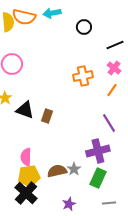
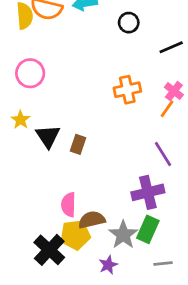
pink cross: (114, 68) -> (174, 91), moved
black triangle: (25, 110) -> (48, 136), turned 36
pink semicircle: (26, 157) -> (68, 205), moved
gray star: (74, 169) -> (123, 235), moved, size x1.5
yellow pentagon: (29, 176) -> (75, 235), moved

